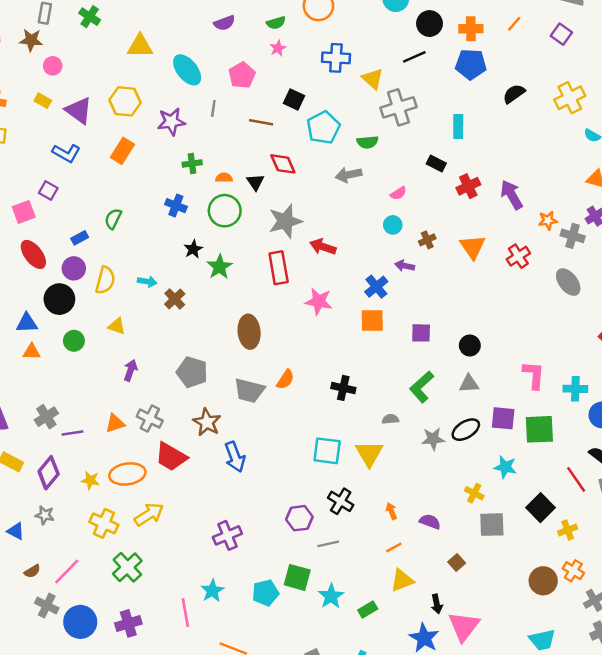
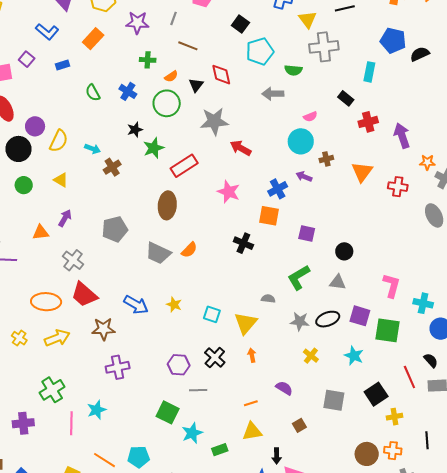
blue pentagon: (471, 64) -> (393, 40), moved
brown line: (261, 122) -> (188, 46), moved
orange semicircle: (224, 178) -> (171, 76), turned 136
green semicircle: (113, 219) -> (93, 93), moved, turned -66
cyan circle: (393, 225) -> (301, 141), size x1.6
blue rectangle: (80, 238) -> (62, 65), moved
red cross: (518, 256) -> (398, 187), turned 30
red rectangle: (279, 268) -> (184, 166), moved, turned 56
gray pentagon: (192, 372) -> (115, 229), turned 30
black cross: (343, 388) -> (243, 243), moved
brown star: (207, 422) -> (103, 329), moved, turned 30
orange triangle: (115, 423) -> (41, 233), moved
cyan square: (327, 451) -> (212, 314), size x0.7
blue arrow: (235, 457) -> (136, 305), turned -50
yellow star: (90, 480) -> (174, 305), moved
yellow cross: (474, 493) -> (311, 356), moved
orange arrow: (391, 511) -> (252, 355), moved
yellow cross: (104, 523) -> (19, 338), size x0.7
green cross: (127, 567) -> (52, 390), moved
orange cross: (573, 571) -> (393, 451), turned -36
cyan pentagon: (265, 593) -> (139, 457), moved

